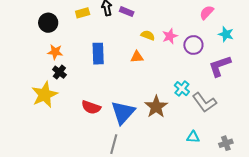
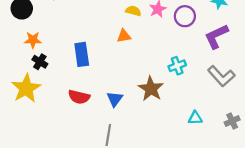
blue rectangle: (98, 54) -> (82, 54), moved
cyan cross: (182, 89) -> (177, 66), turned 35
gray L-shape: (204, 102) -> (221, 76), moved
blue triangle: (123, 112) -> (115, 99), size x0.6

